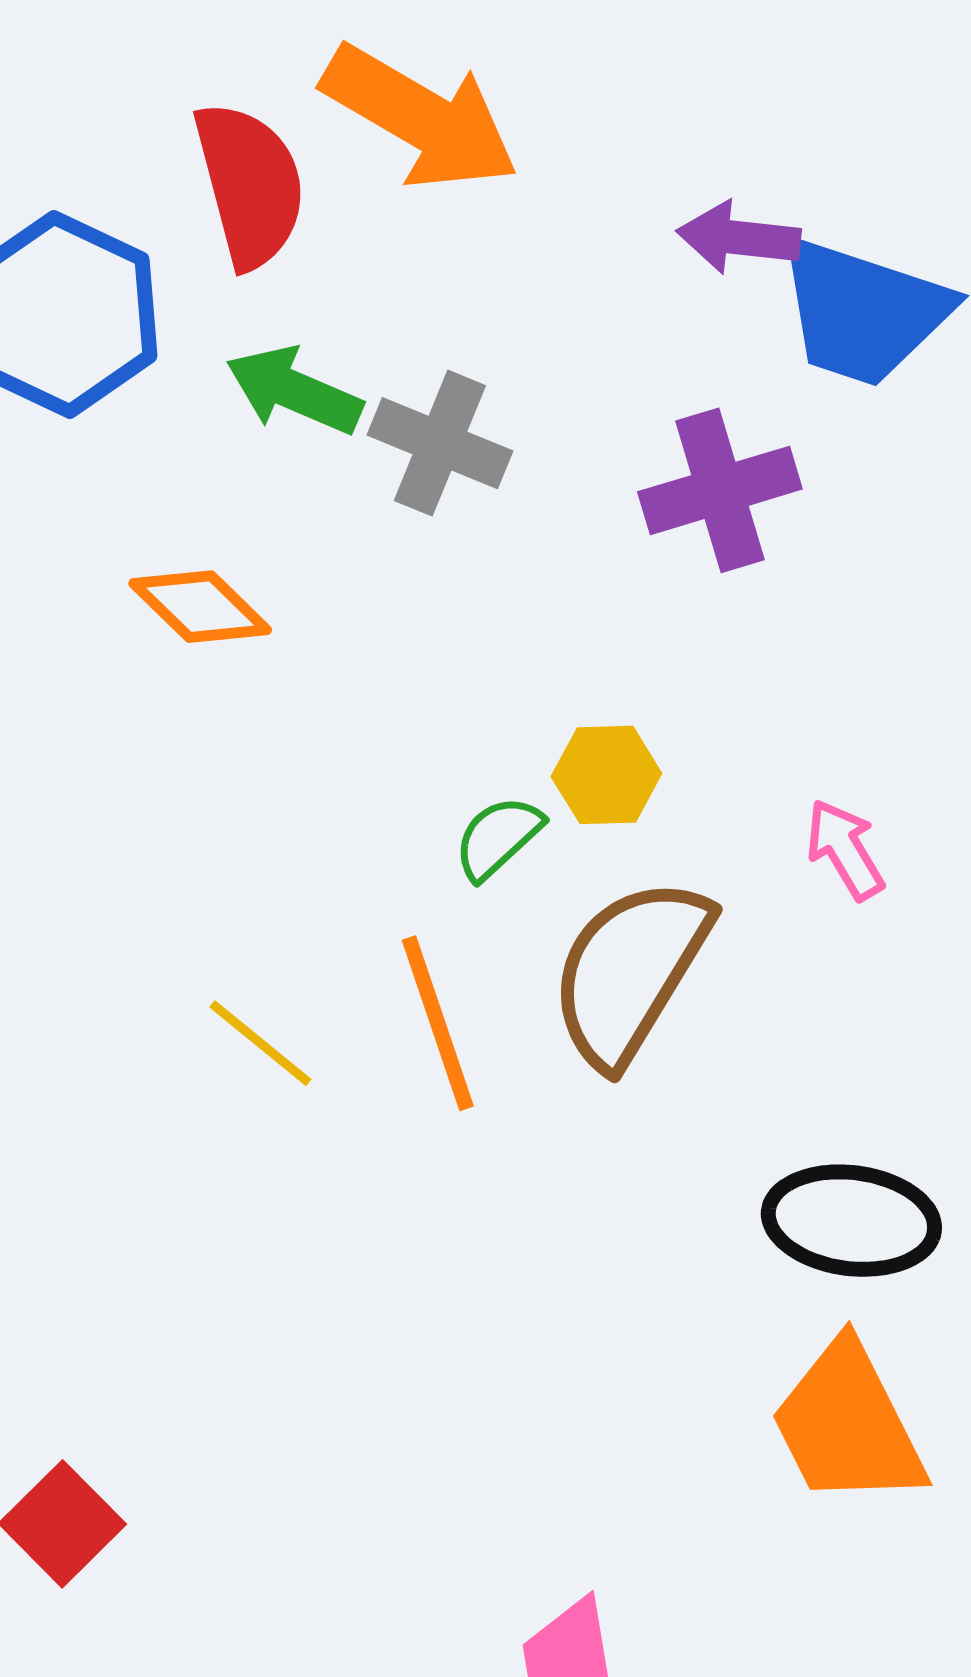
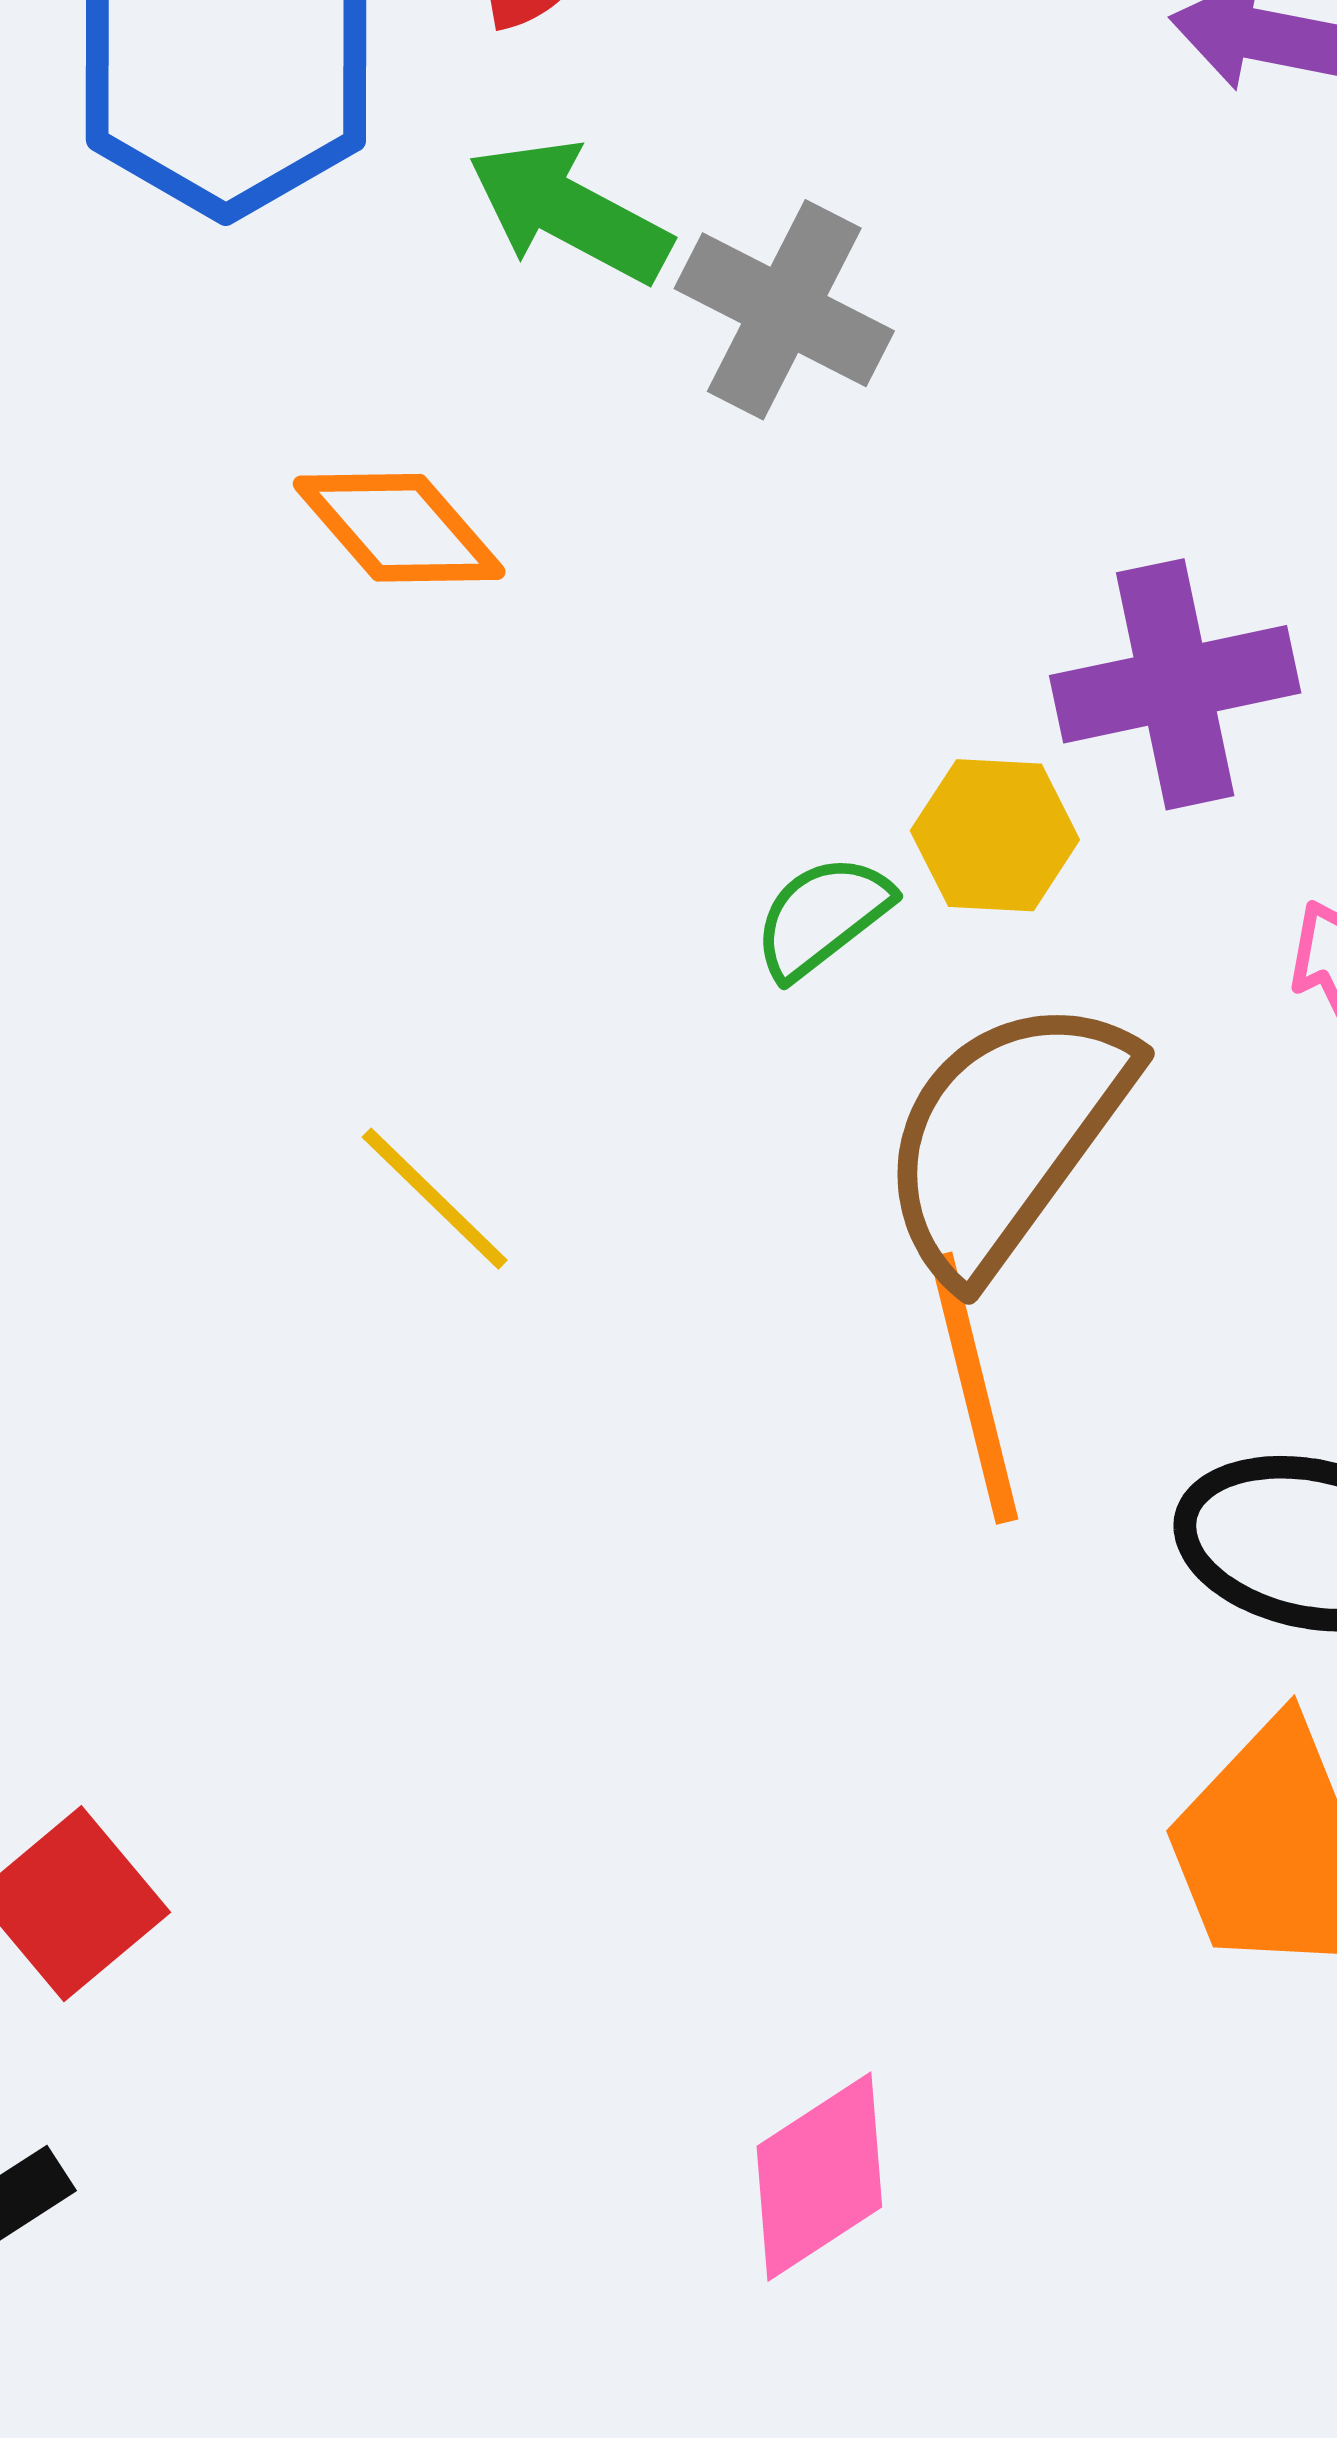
purple cross: (720, 490) -> (1175, 684), moved
orange line: (438, 1023) -> (974, 1388), moved

